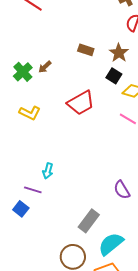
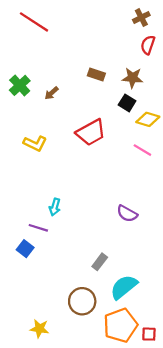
brown star: (119, 53) -> (133, 78), turned -30
green cross: (23, 72) -> (20, 85), moved
purple semicircle: (122, 190) -> (127, 214), moved, turned -30
gray rectangle: (89, 221) -> (100, 262), size x0.7

